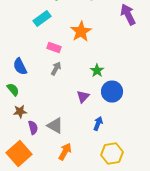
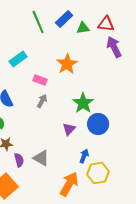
cyan rectangle: (42, 19) -> (18, 59), moved
green star: (97, 71) -> (83, 103), size x1.5
orange arrow: (65, 152) -> (69, 184), moved, size x1.4
yellow hexagon: (112, 154) -> (98, 173), moved

